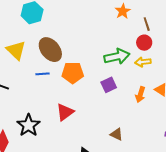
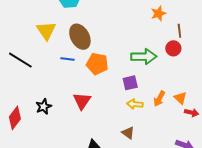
yellow arrow: (143, 62) -> (135, 104), moved
red triangle: (65, 112) -> (82, 101), turned -30
black star: (28, 125) -> (44, 107), size x0.7

